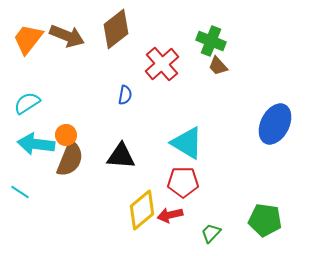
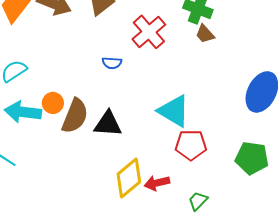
blue semicircle: (125, 95) -> (112, 63), turned 84
brown semicircle: (70, 159) -> (75, 116), moved
red pentagon: (183, 182) -> (191, 145), moved
green pentagon: (265, 220) -> (252, 158), moved

